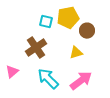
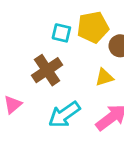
cyan arrow: (48, 79) -> (64, 115), turned -80

